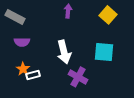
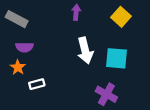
white arrow: (64, 52) -> (85, 50), moved
orange star: (23, 69) -> (18, 67), moved
purple cross: (78, 77) -> (106, 94), moved

